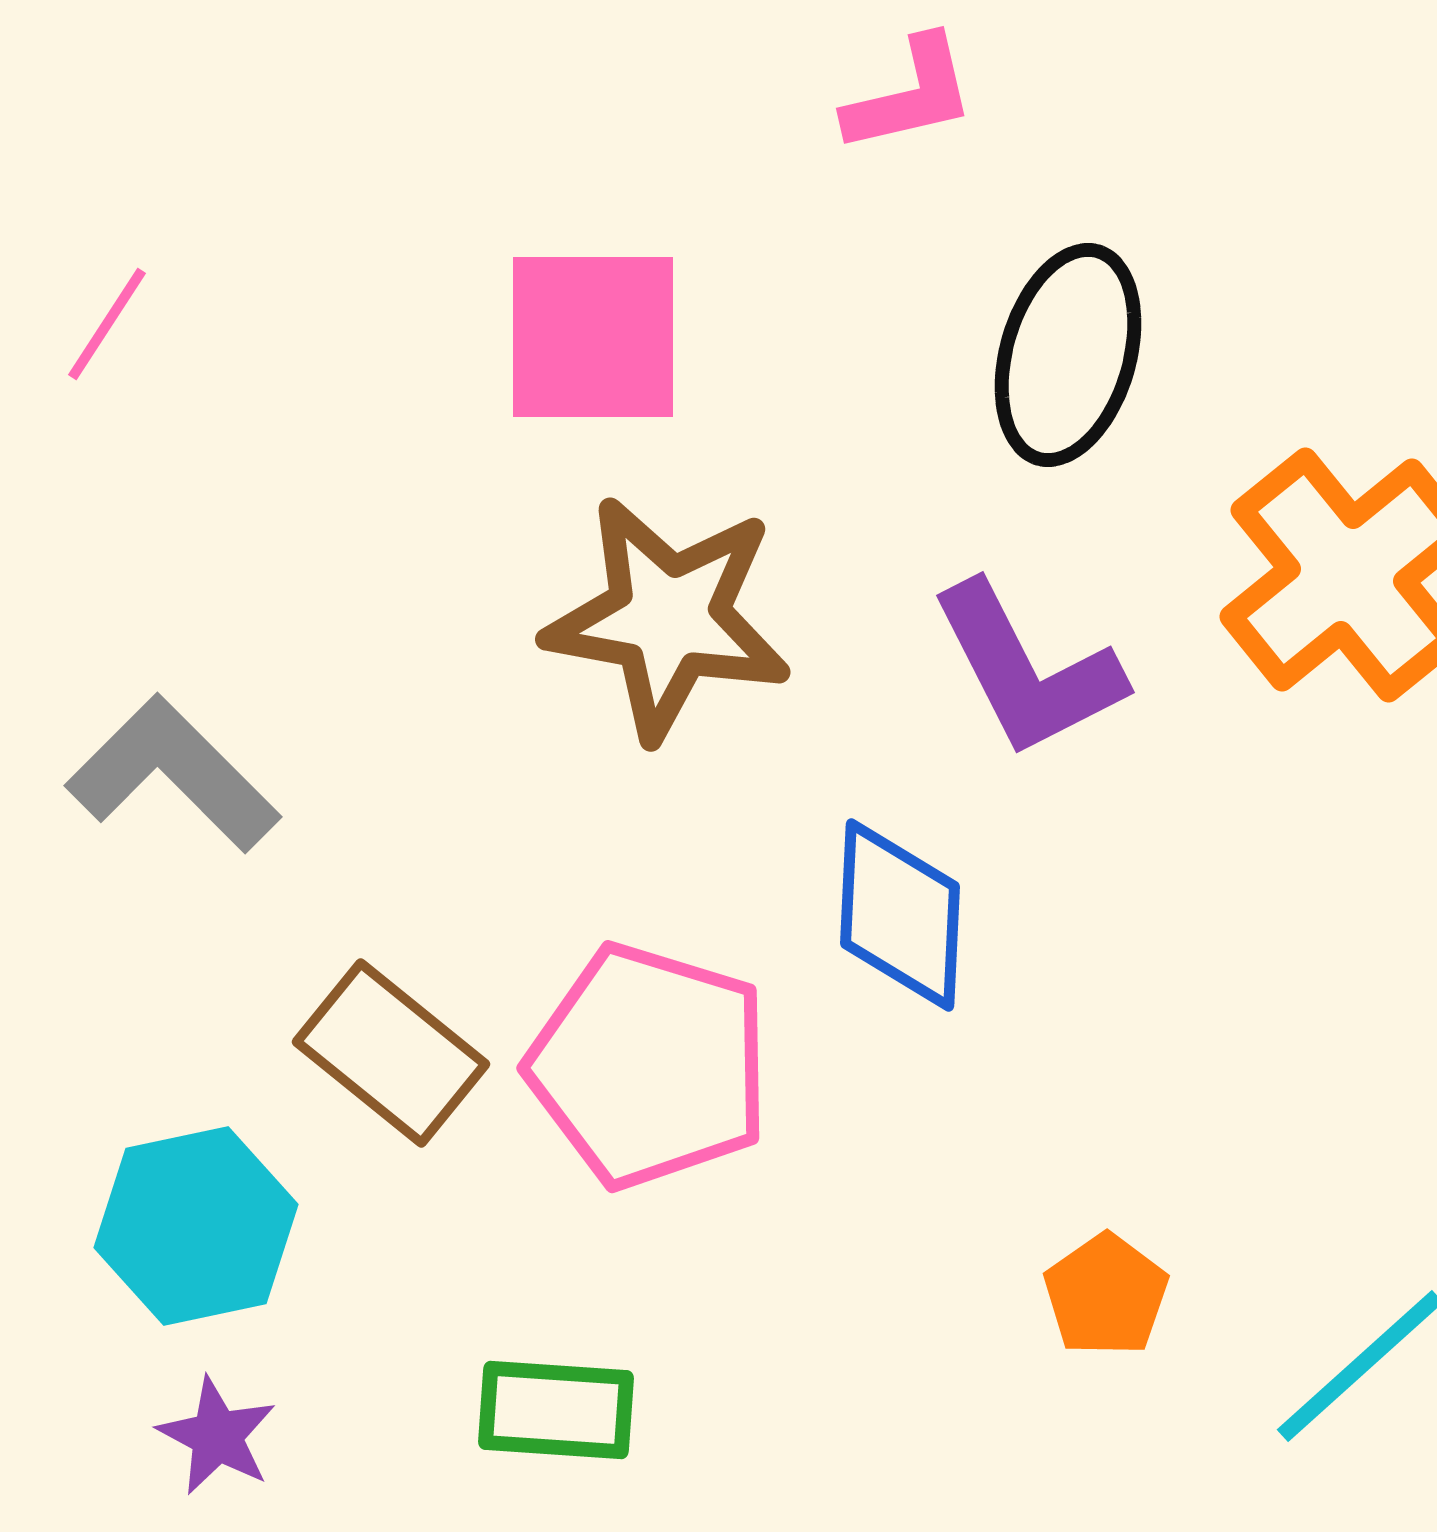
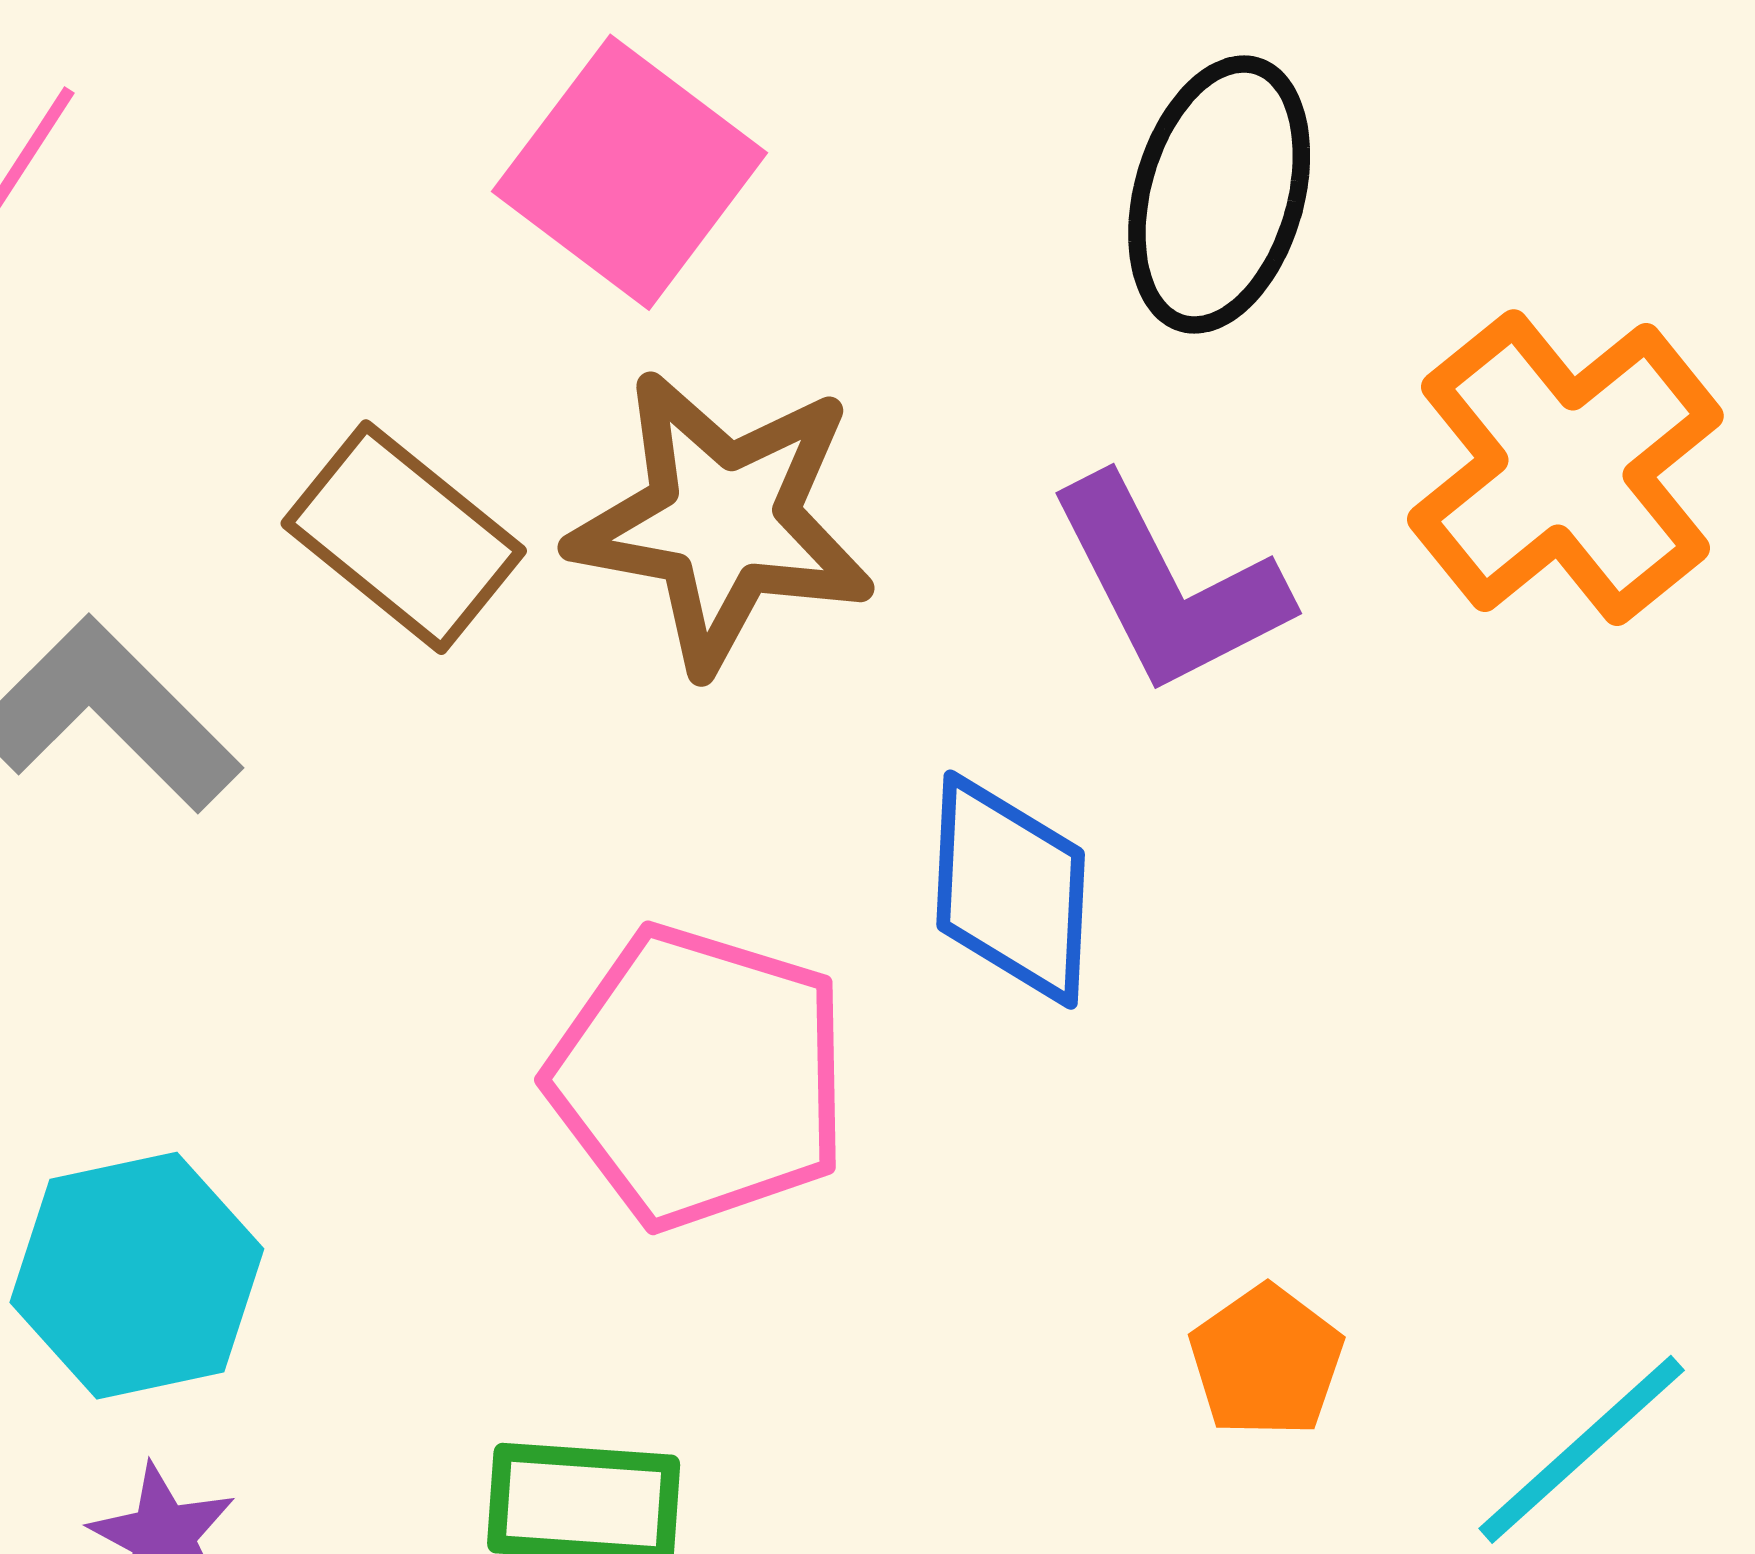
pink square: (593, 337) -> (630, 172), turned 37
brown rectangle: (391, 1053) -> (404, 537), moved

